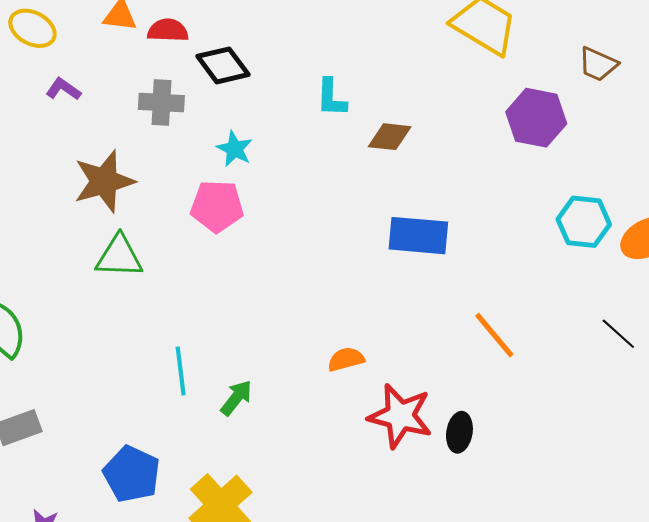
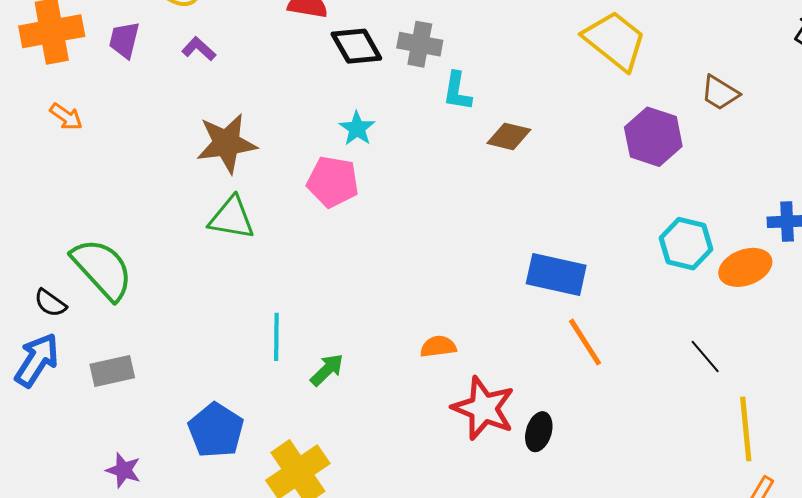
gray cross: (161, 103) -> (420, 44), moved
blue rectangle: (418, 236) -> (556, 275), moved

